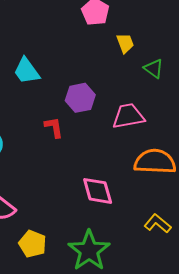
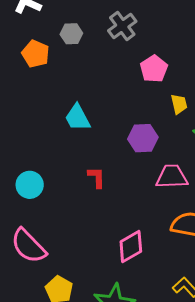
purple hexagon: (80, 98) -> (143, 138), moved
pink diamond: (98, 191) -> (131, 246), turned 68

